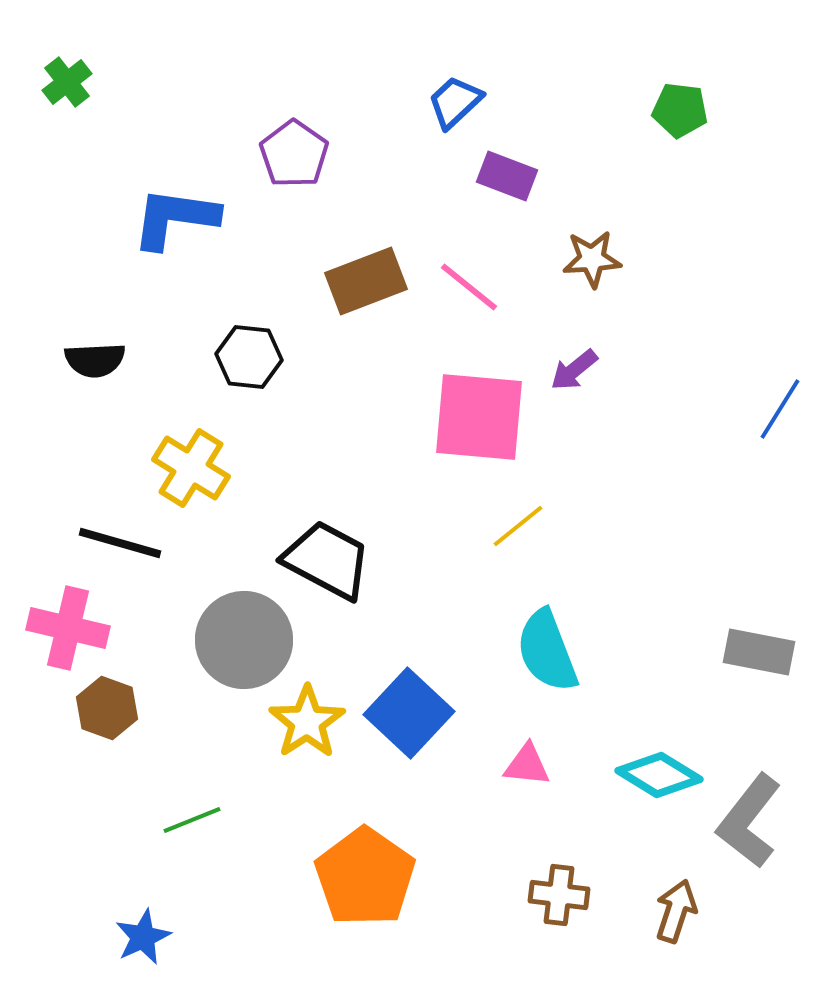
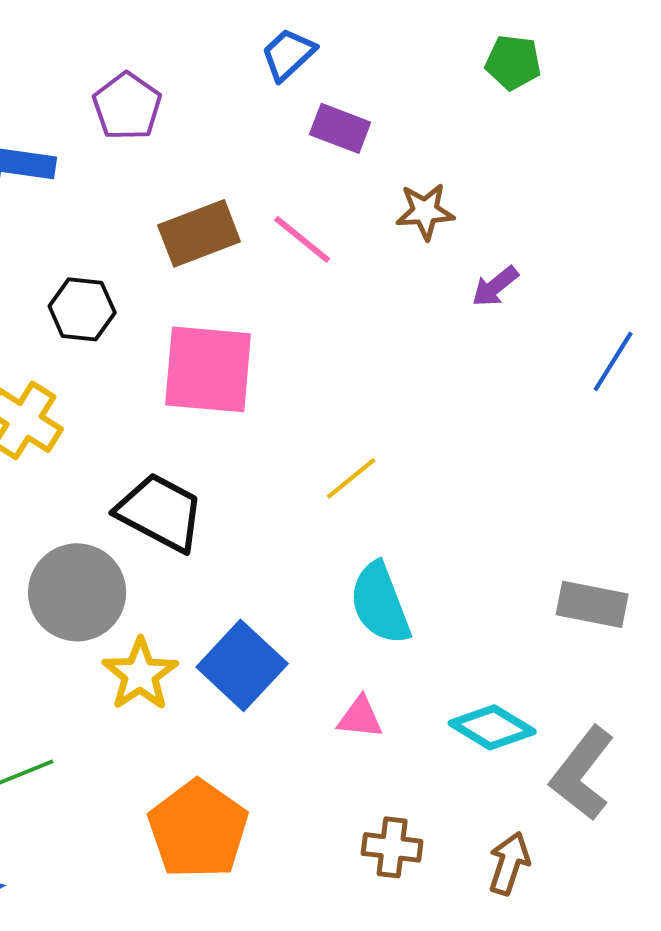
purple arrow: (574, 370) -> (495, 286), moved
pink square: (479, 417) -> (208, 369), moved

